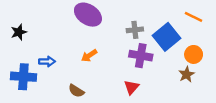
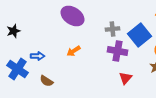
blue cross: (23, 77) -> (18, 69), turned 30
red triangle: (131, 87) -> (126, 78), moved
brown semicircle: (76, 91) -> (46, 81), moved

